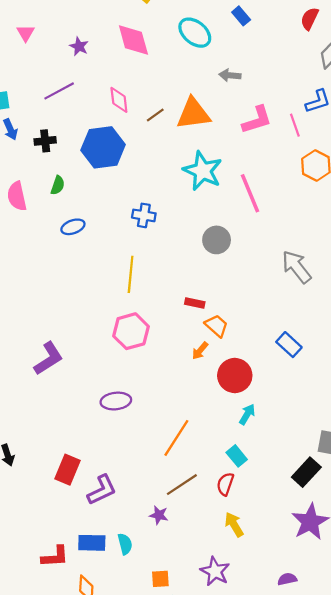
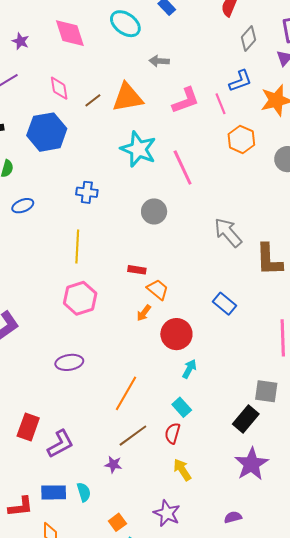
orange square: (160, 579) -> (117, 522), turned -30

